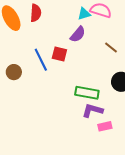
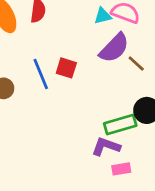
purple semicircle: (78, 34) -> (114, 48), moved, size x1.4
green rectangle: (87, 93) -> (120, 125), moved, turned -30

